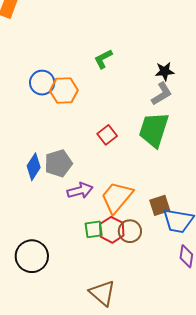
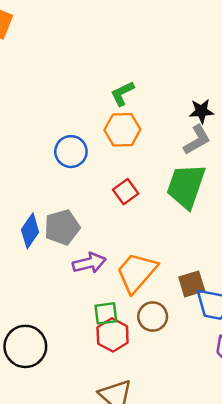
blue circle: (42, 83) -> (71, 152), moved
orange hexagon: (64, 91) -> (122, 130), moved
red hexagon: (112, 230) -> (113, 335), moved

